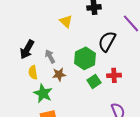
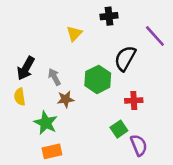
yellow triangle: (66, 21) -> (74, 34), turned 32
yellow semicircle: (33, 72) -> (20, 97), moved
green square: (94, 81) -> (119, 129), moved

